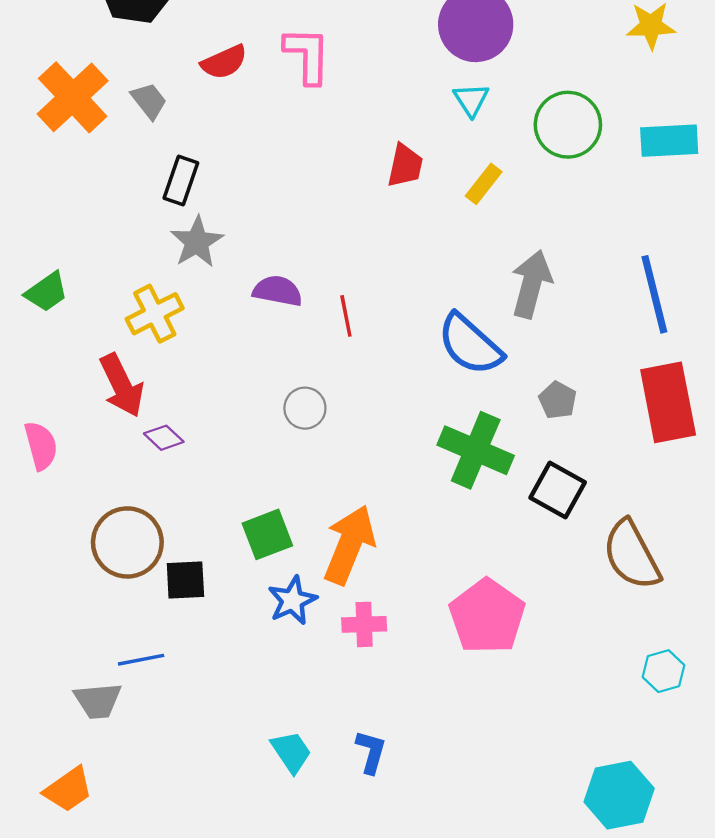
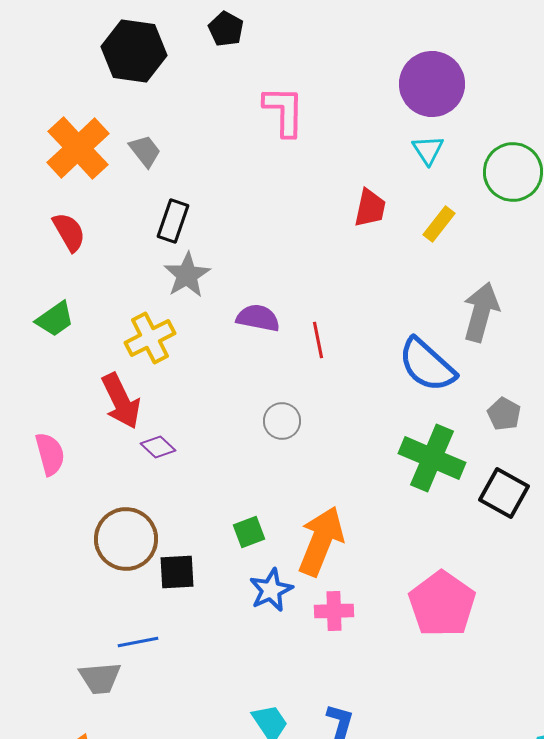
red semicircle: (224, 62) -> (69, 232), moved, turned -96
green square: (267, 534) -> (249, 532), size x0.7

